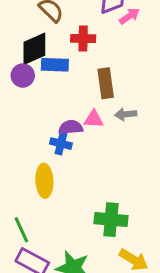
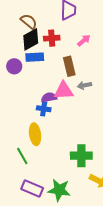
pink arrow: (129, 16) -> (84, 40), moved
black diamond: (34, 49) -> (31, 39), moved
pink triangle: (94, 119) -> (64, 91), size x1.5
green line: (21, 230) -> (22, 156), moved

